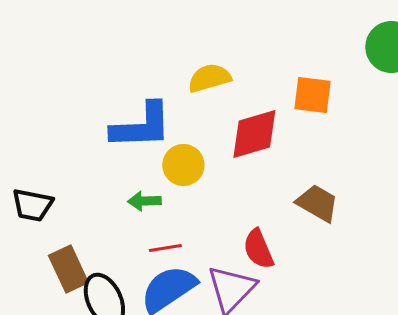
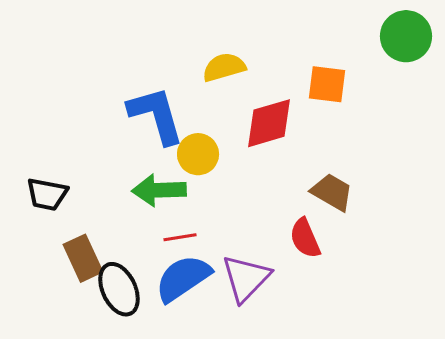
blue L-shape: (141, 126) -> (156, 115), turned -104
green arrow: (144, 201) -> (159, 190), size x1.6
red semicircle: (258, 249) -> (305, 238), moved

